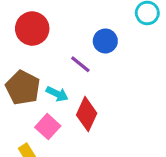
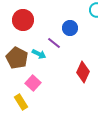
cyan arrow: (57, 94) -> (39, 54), moved
red diamond: (87, 114) -> (83, 72), moved

